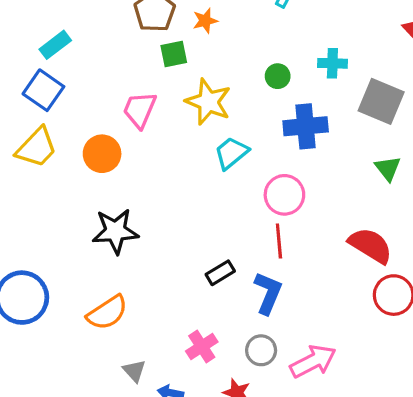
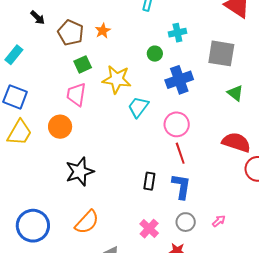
cyan rectangle: (55, 45) -> (14, 55), moved
green square: (174, 54) -> (83, 64), moved
cyan cross: (332, 63) -> (177, 33), moved
black rectangle: (220, 273) -> (149, 181), turned -36
pink arrow: (313, 361) -> (219, 221), size x0.5

